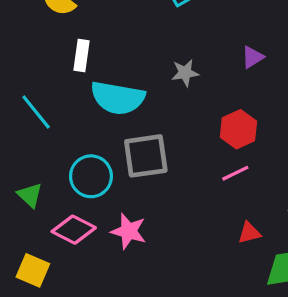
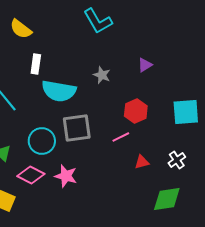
gray star: (185, 73) -> (102, 75), turned 30
pink line: (235, 173) -> (121, 137), moved
red triangle: (249, 233) -> (142, 162), moved

